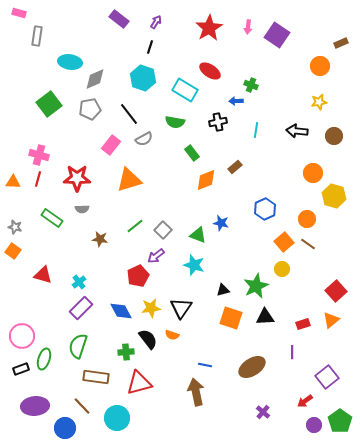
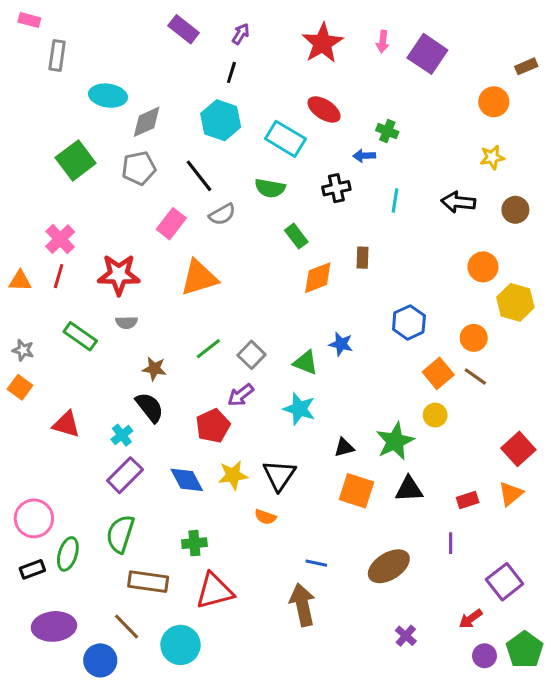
pink cross: (39, 155) -> (60, 239), turned 30
brown rectangle: (235, 167) -> (363, 258), turned -48
black semicircle: (148, 339) -> (150, 407), moved

